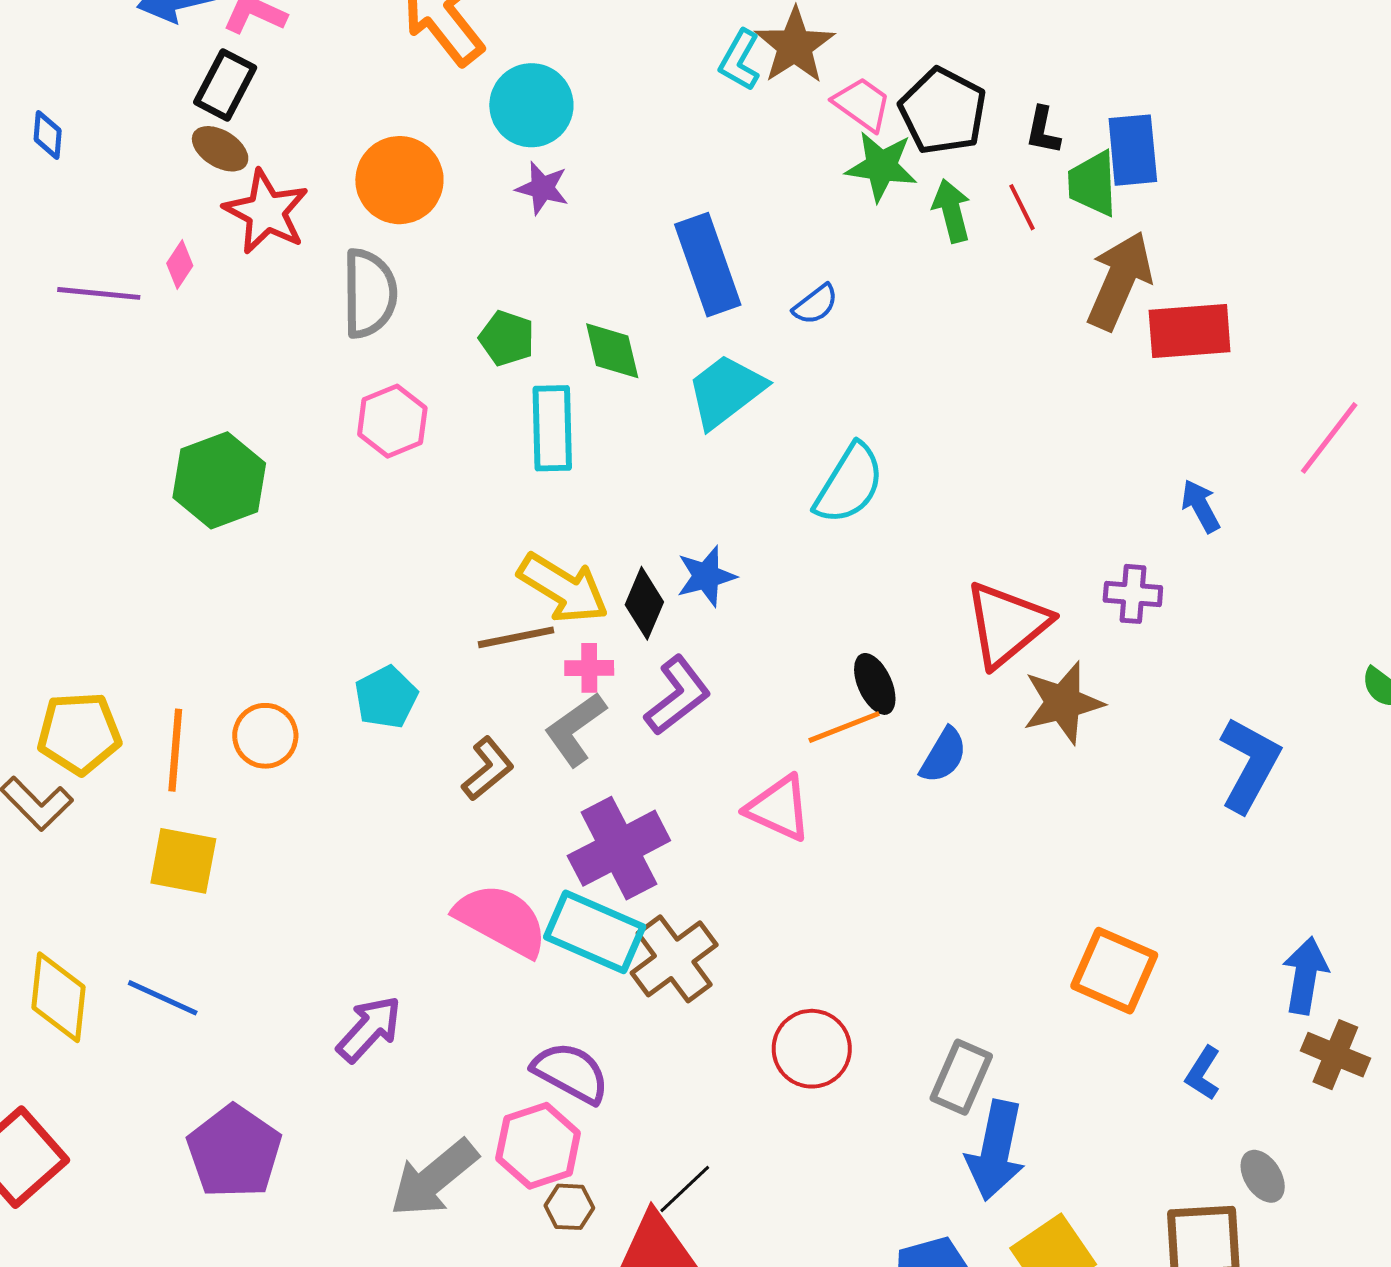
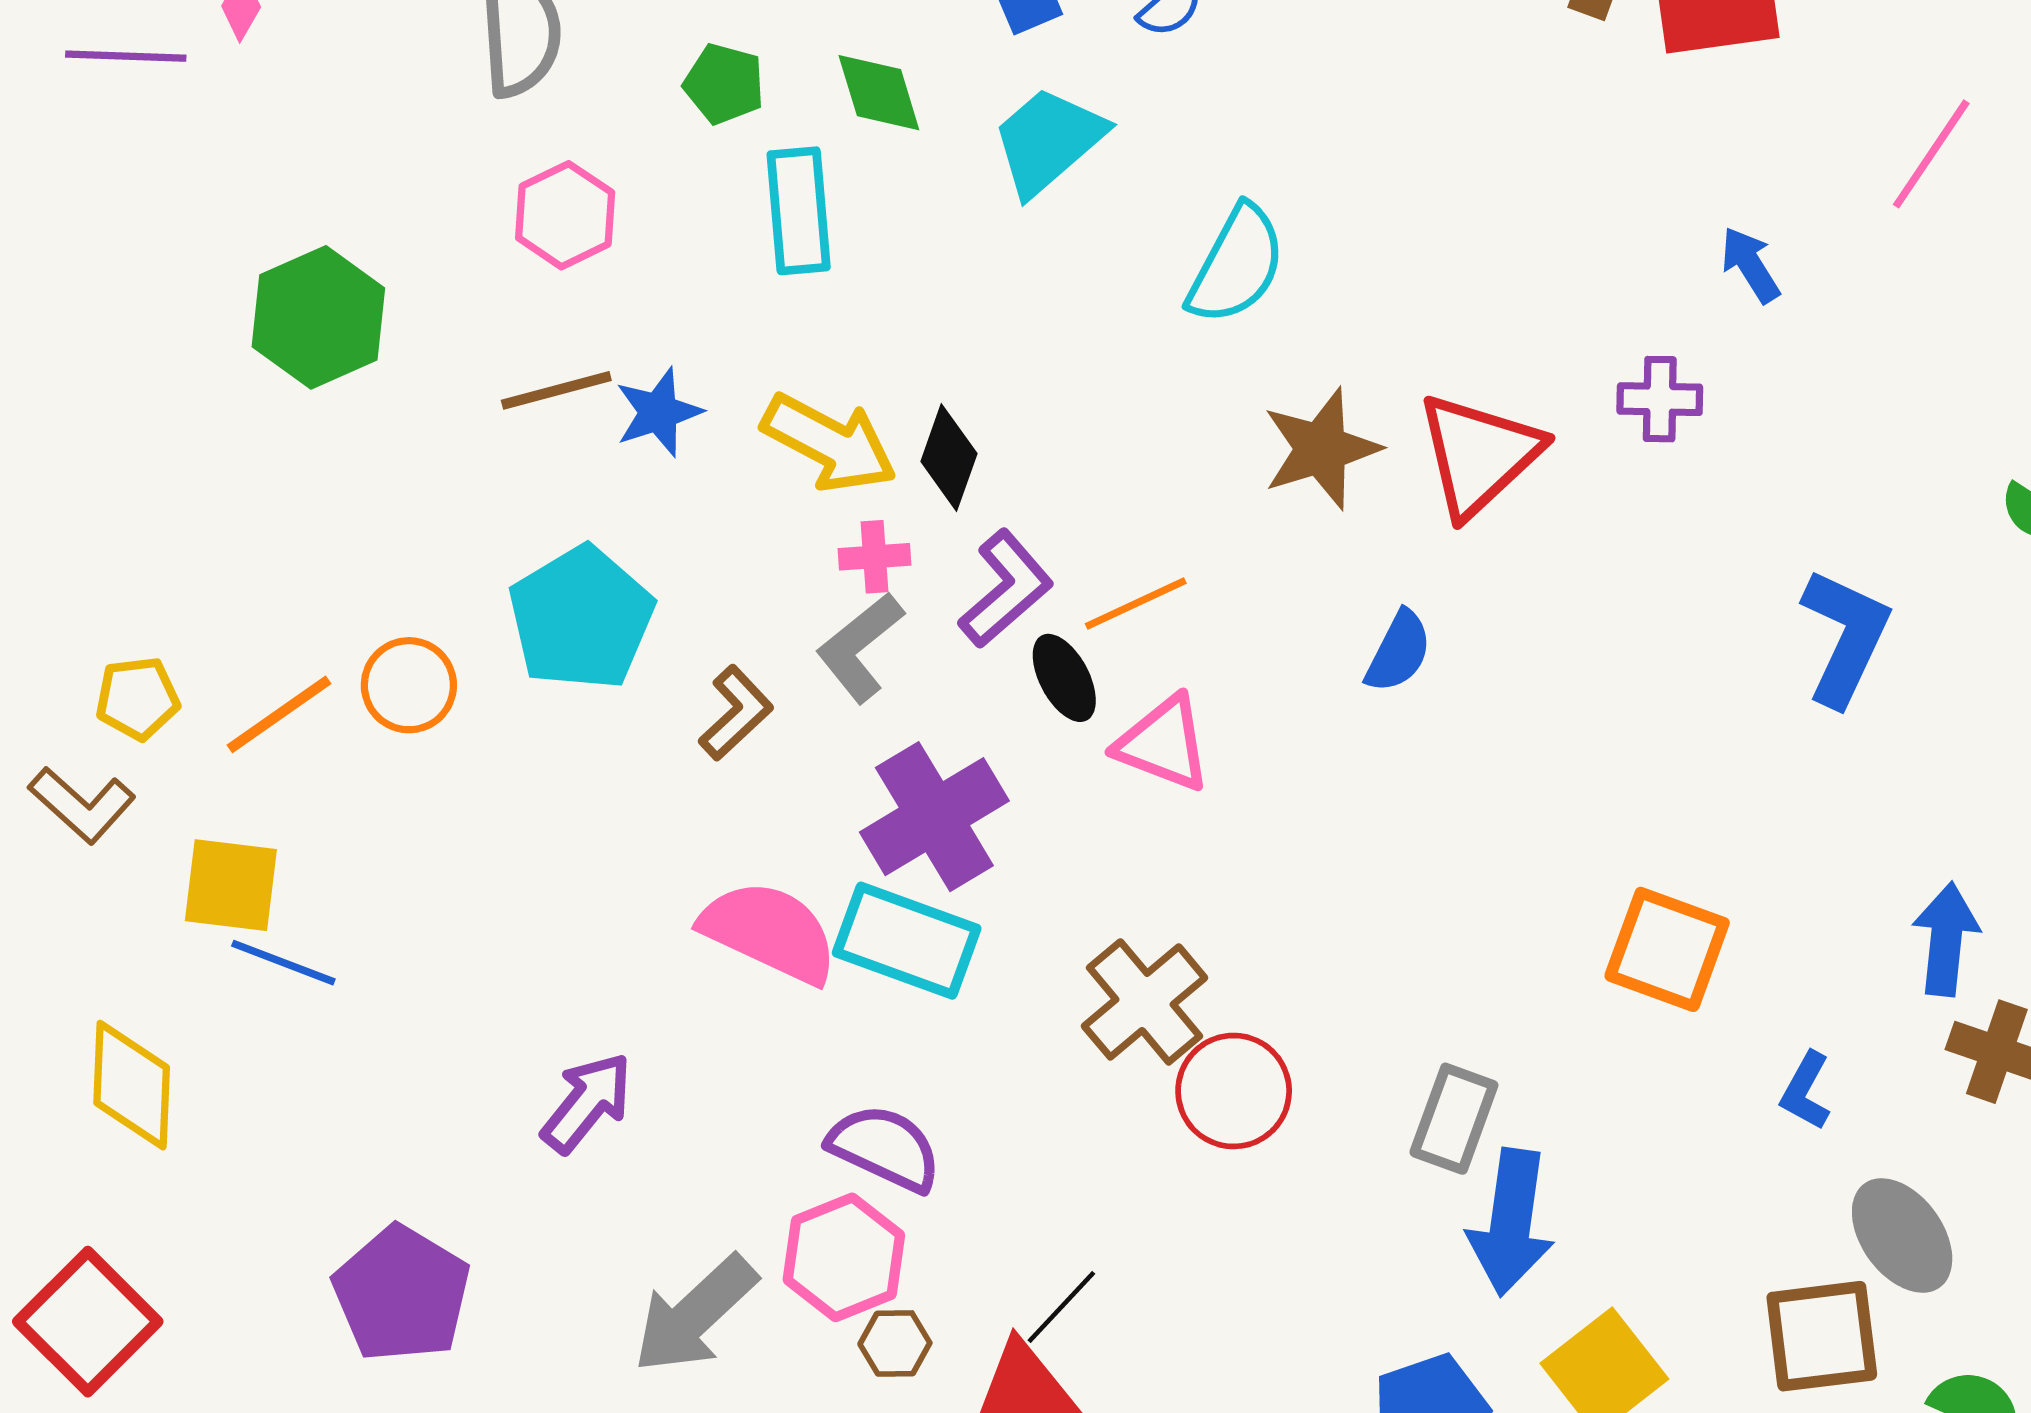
blue star: (706, 576) -> (658, 412), moved
brown line: (516, 637) -> (556, 390), moved
black ellipse: (875, 684) -> (1064, 678), moved
cyan pentagon: (386, 697) -> (581, 618), size x1.6
brown star: (1063, 703) -> (1321, 449), moved
orange line: (844, 727) -> (1136, 603), moved
yellow pentagon: (79, 733) -> (137, 698), size x0.7
orange line: (175, 750) -> (279, 714), turned 54
yellow square: (183, 861) -> (231, 885), moved
brown cross: (674, 959) -> (1145, 1002), moved
blue line: (163, 998) -> (283, 963), moved
gray ellipse: (1263, 1176) -> (1902, 1235), size x1.5

